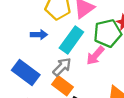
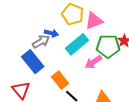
gray arrow: (62, 67) -> (41, 42), moved

